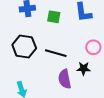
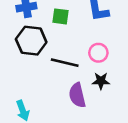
black hexagon: (24, 46) -> (31, 41), moved
pink circle: (93, 47) -> (98, 53), moved

